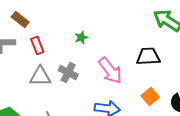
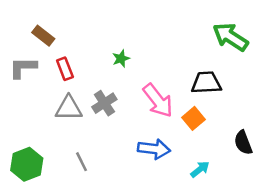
gray cross: (68, 72) -> (104, 103), turned 30
orange square: (150, 96) -> (194, 118), moved

